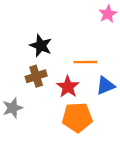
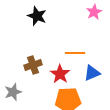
black star: (41, 46) -> (37, 16), moved

